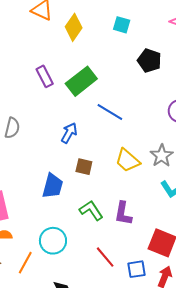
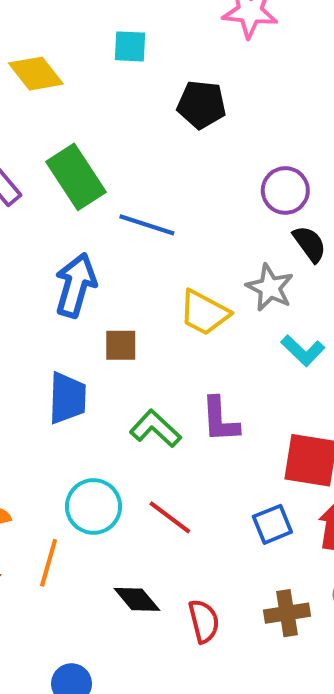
yellow diamond: (74, 27) -> (36, 74), turned -60
green rectangle: (81, 81) -> (76, 177), turned -72
blue arrow: (69, 133) -> (76, 285), size x1.4
red line: (105, 257) -> (170, 517), moved

